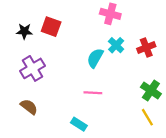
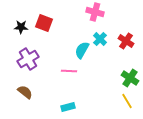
red cross: (146, 48) -> (126, 41), turned -35
pink line: (93, 93) -> (69, 71), moved
cyan rectangle: (79, 124) -> (68, 107), turned -48

